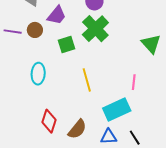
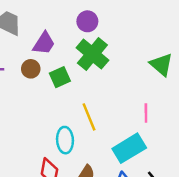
brown circle: (35, 30) -> (31, 69), moved
cyan ellipse: (38, 74) -> (65, 140), moved

